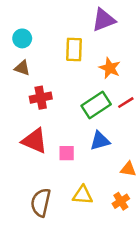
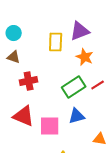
purple triangle: (104, 20) -> (80, 31), moved
pink square: (67, 153) -> (50, 126), size x1.5

